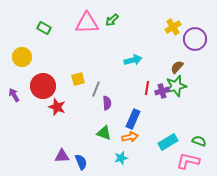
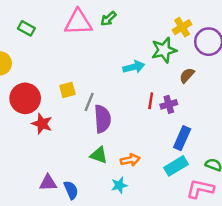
green star: (176, 86) -> (164, 50), moved
purple semicircle: (107, 103) -> (102, 119), size x1.6
blue rectangle: (133, 119) -> (182, 138), moved

